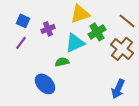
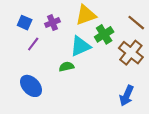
purple cross: (48, 29) -> (52, 23), moved
purple line: (21, 43) -> (33, 44), moved
blue ellipse: (45, 84) -> (31, 86), moved

